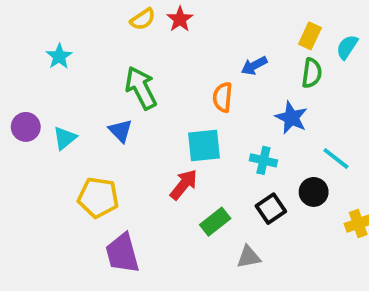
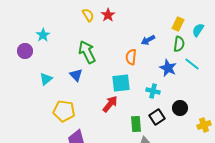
yellow semicircle: (143, 19) -> (88, 15), turned -88
purple circle: (26, 127) -> (25, 51), moved
cyan line: (336, 159) -> (192, 64), moved
green rectangle: (215, 222) -> (136, 124), moved, turned -56

